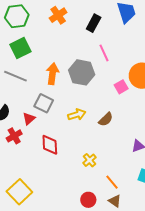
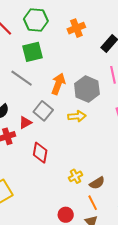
yellow arrow: (77, 115) -> (77, 116), moved
brown semicircle: (106, 119) -> (97, 183), moved

